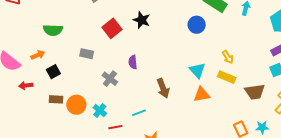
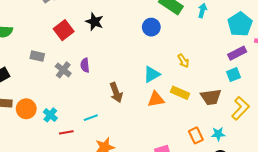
cyan triangle: (197, 70) -> (152, 74), turned 42
yellow rectangle: (227, 77) -> (180, 93), moved
gray cross: (110, 79) -> (63, 70), moved

